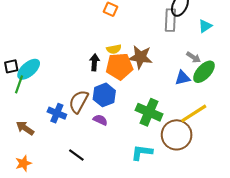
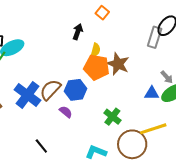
yellow semicircle: (114, 49) -> (96, 50), turned -80
black arrow: (94, 62) -> (78, 32), moved
green cross: (149, 112) -> (112, 117), size x0.7
blue cross: (57, 113) -> (27, 95), size x1.5
black line: (76, 155) -> (41, 146), moved

